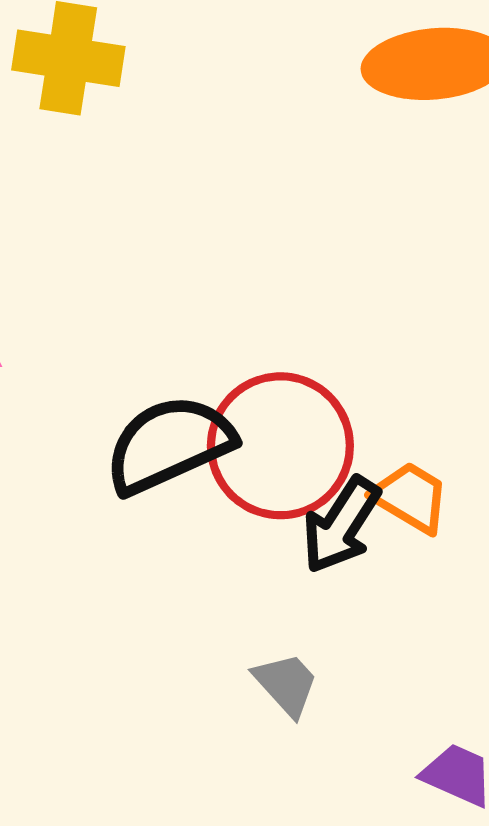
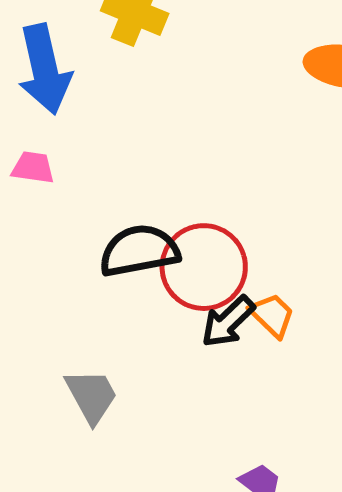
gray trapezoid: (286, 684) -> (91, 396), moved, size x1.4

